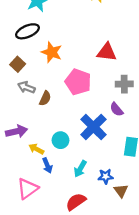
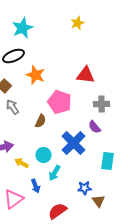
gray arrow: (26, 87) -> (12, 107), turned 35
brown semicircle: (45, 98) -> (40, 121), moved
blue arrow: (47, 165) -> (36, 186), moved
cyan arrow: (80, 169) -> (54, 173), moved

